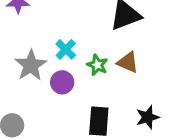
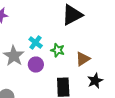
brown triangle: (128, 62) -> (83, 59), moved, turned -49

